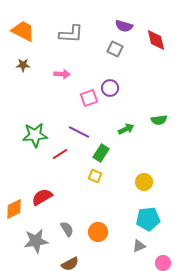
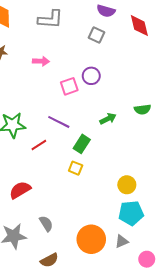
yellow circle: (144, 182) -> (127, 185), moved
orange circle: (98, 232) -> (91, 239), moved, size x1.4

